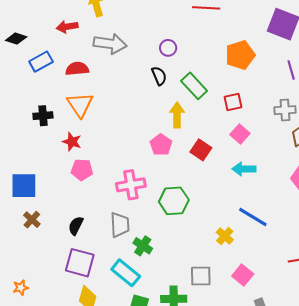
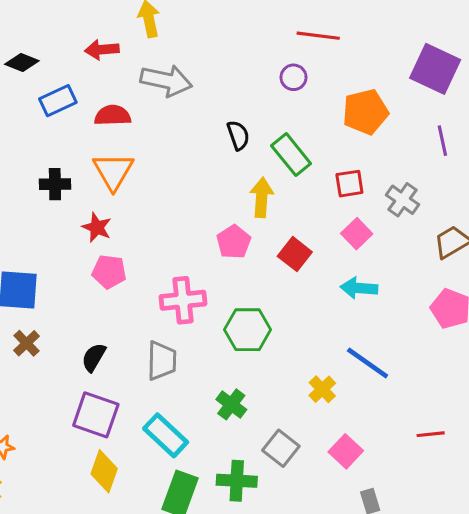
purple circle: (168, 48) -> (294, 77), moved
gray cross: (285, 110) -> (402, 200), moved, turned 35
green cross: (143, 246) -> (231, 404), moved
gray square: (201, 276) -> (281, 448), turned 35

